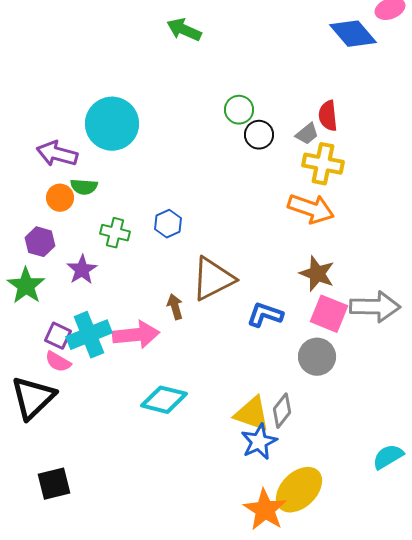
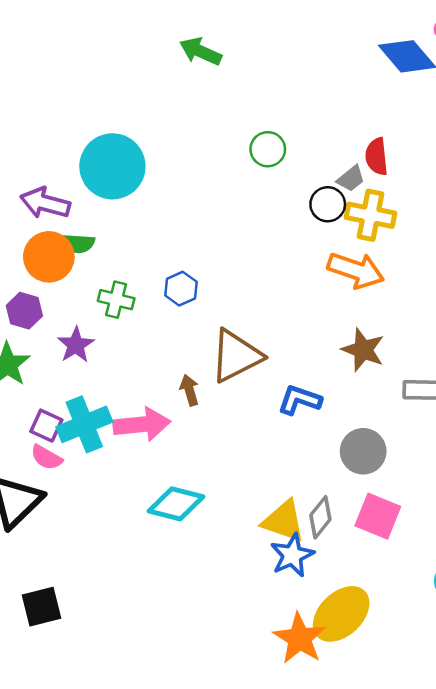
black circle: (259, 135) -> (328, 204), moved
orange circle: (60, 198) -> (49, 257), size x1.5
pink square: (329, 314) -> (378, 516), moved

